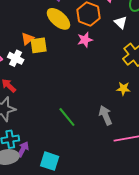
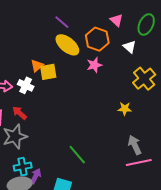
yellow star: (123, 89) -> (125, 109), moved
gray arrow: (106, 115) -> (135, 145), moved
green line: (67, 117) -> (77, 155), moved

